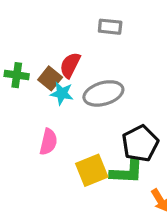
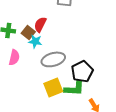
gray ellipse: (103, 93) -> (53, 59), moved
pink semicircle: (48, 142) -> (14, 57), moved

